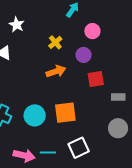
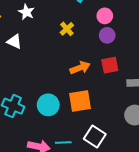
purple circle: (84, 55) -> (107, 35), moved
orange arrow: (56, 71) -> (80, 68), moved
white square: (79, 148) -> (95, 137), turned -30

